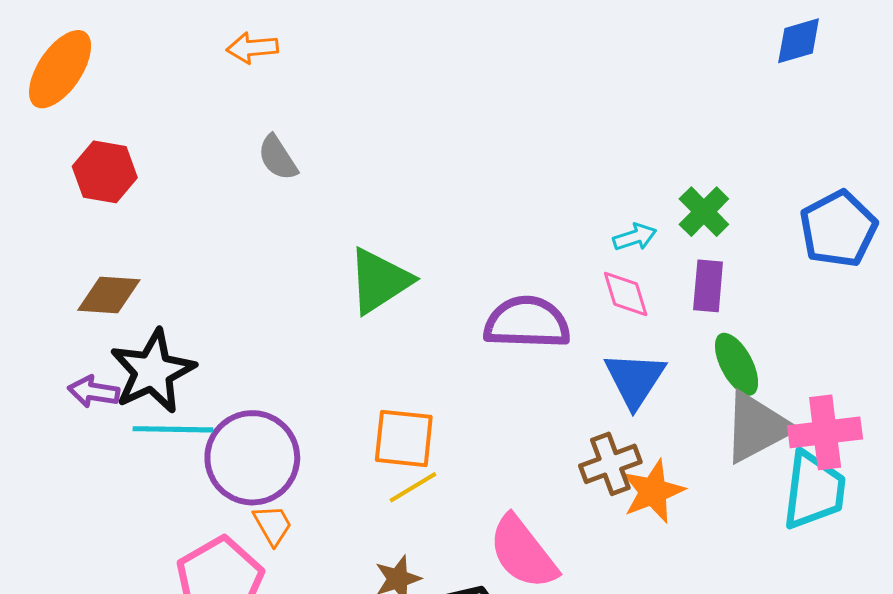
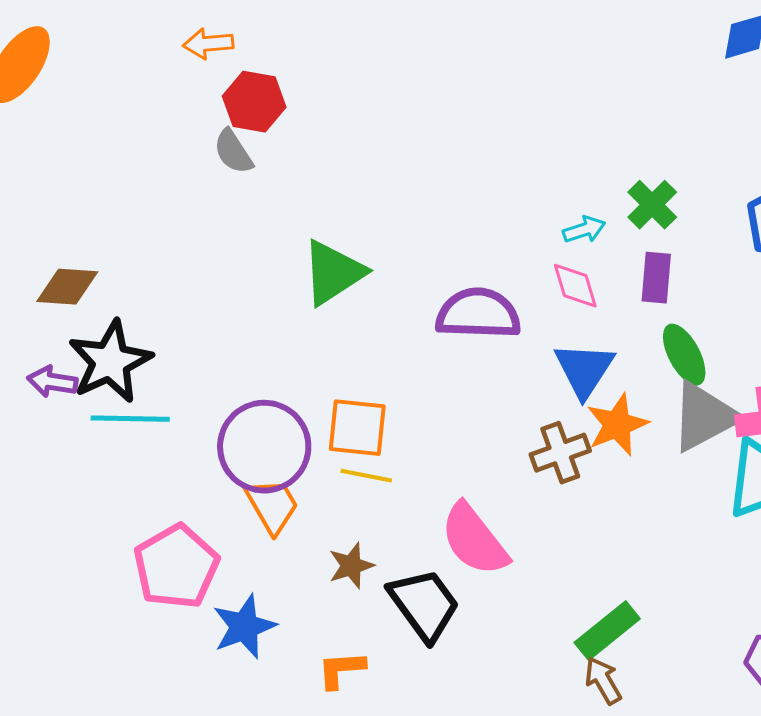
red hexagon: (105, 172) -> (254, 102), moved
purple circle: (252, 458) -> (264, 447), moved
yellow line: (413, 487) -> (366, 476), turned 42
orange star: (653, 491) -> (617, 425), moved
orange trapezoid: (273, 525) -> (272, 506), moved, size x1.4

